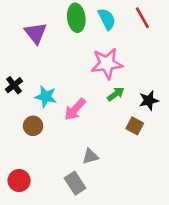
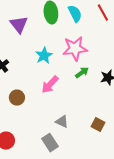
cyan star: (46, 97) -> (44, 56), moved, turned 30
brown square: (135, 126) -> (98, 125), moved
gray triangle: (90, 156) -> (62, 122), turned 40

